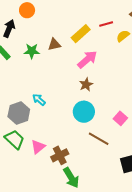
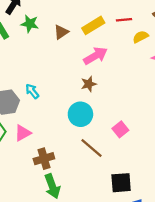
brown triangle: (54, 44) -> (61, 32), turned -32
green star: (32, 51) -> (30, 24), moved
pink triangle: (38, 147) -> (23, 133), moved

